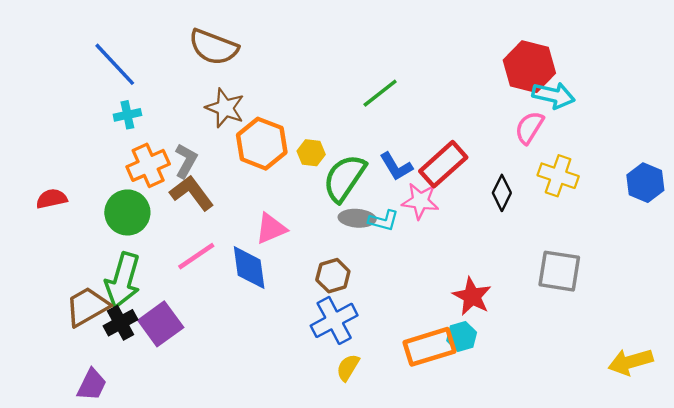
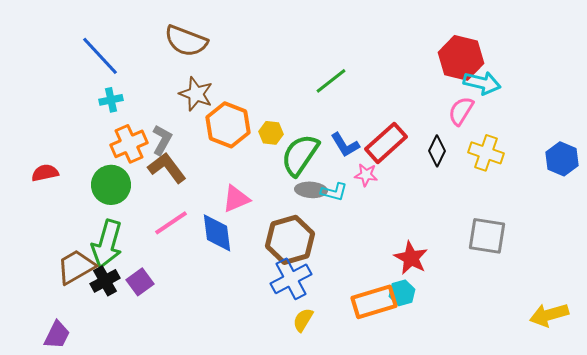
black diamond: (502, 193) -> (437, 151), moved
pink star: (420, 201) -> (366, 175), size x0.7
brown hexagon: (333, 276) -> (290, 240), size x1.6
purple square: (161, 324) -> (140, 282), size x0.7
purple trapezoid: (92, 385) -> (57, 335), moved

